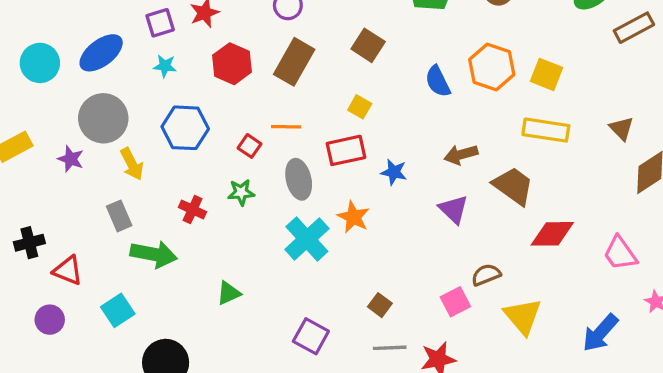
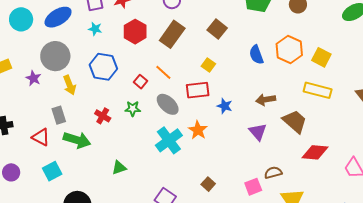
orange line: (286, 127) -> (163, 72), turned 36
gray ellipse: (299, 179) -> (168, 104), turned -40
red triangle: (68, 270) -> (41, 137), moved

